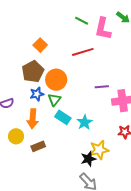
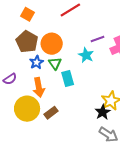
cyan rectangle: (63, 117) -> (68, 78), turned 56
cyan star: (85, 122) -> (86, 55), moved
yellow circle: (16, 136) -> (27, 109), size x1.6

